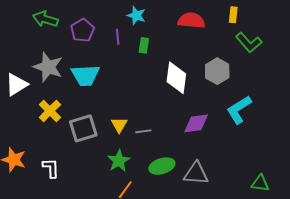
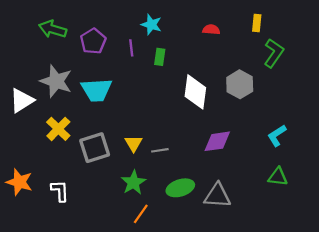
red semicircle: (191, 21) -> (211, 30), size x0.6
green L-shape: (249, 43) -> (274, 53), turned -104
cyan L-shape: (239, 110) -> (277, 136), moved, size x0.7
green triangle: (260, 183) -> (278, 177), moved

